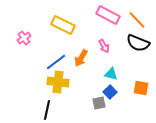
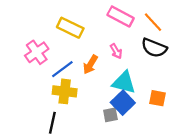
pink cross: (24, 38) -> (37, 52), moved, size x1.5
cyan triangle: (111, 74) -> (124, 82), size x1.6
blue square: (110, 92) -> (123, 103), size x1.5

